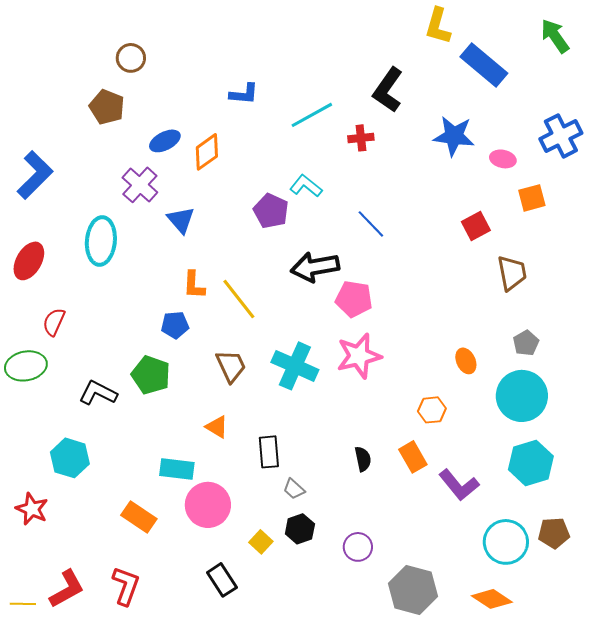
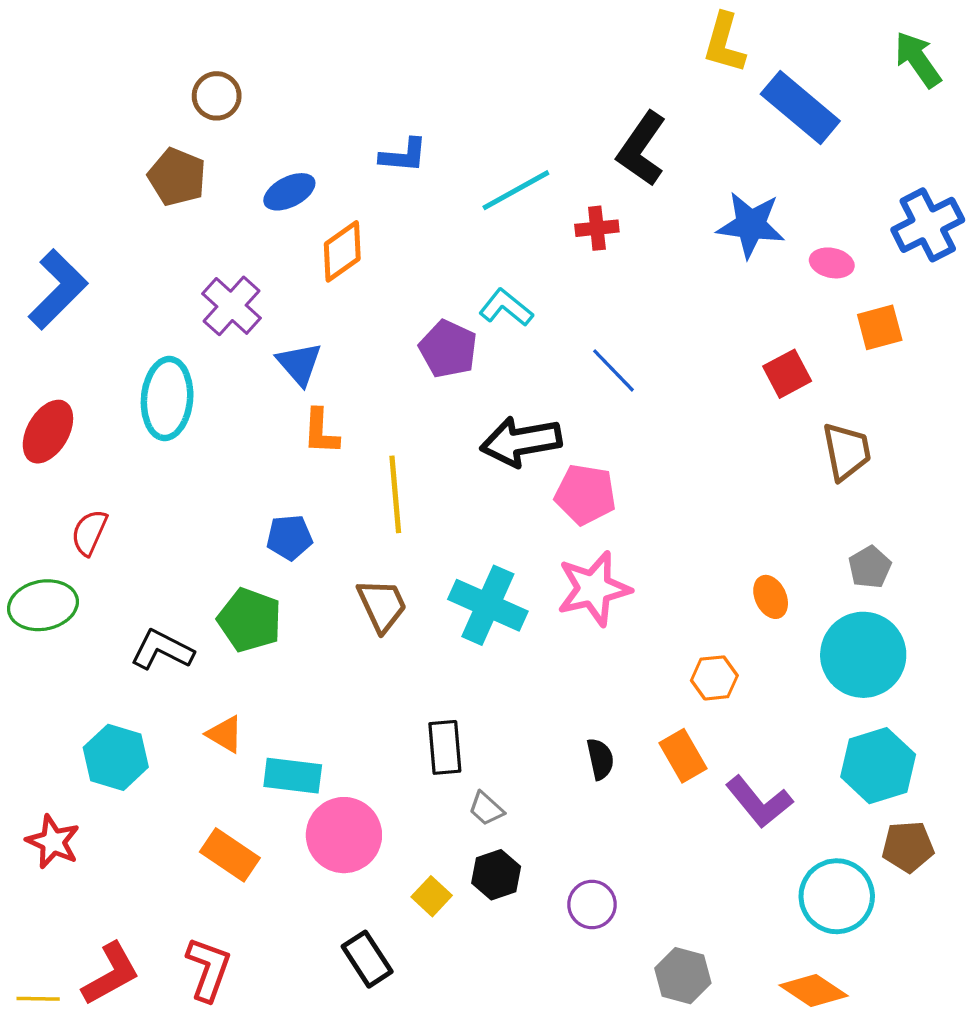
blue ellipse: (165, 141) -> (289, 192), moved
orange L-shape: (194, 285) -> (321, 432), moved
yellow line: (239, 299) -> (395, 494), turned 33
orange triangle: (217, 427) -> (225, 734), moved
brown pentagon: (554, 533) -> (908, 847), moved
gray hexagon: (413, 590) -> (683, 976), size x0.7

